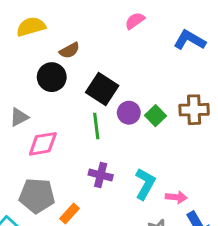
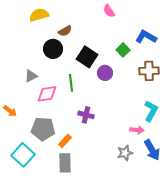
pink semicircle: (135, 21) -> (109, 11), turned -88
blue L-shape: (190, 40) -> (146, 37), moved
green square: (155, 116) -> (123, 50), moved
green line: (96, 126) -> (71, 83), moved
cyan L-shape: (145, 184) -> (151, 111), moved

